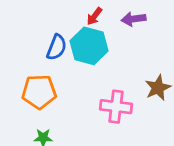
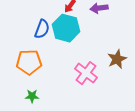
pink cross: (116, 107) -> (86, 73), turned 30

